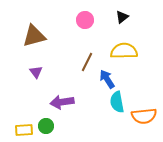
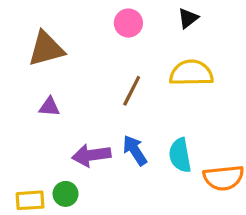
purple triangle: (36, 72) -> (49, 107), turned -48
blue arrow: (107, 79) -> (135, 150), moved

